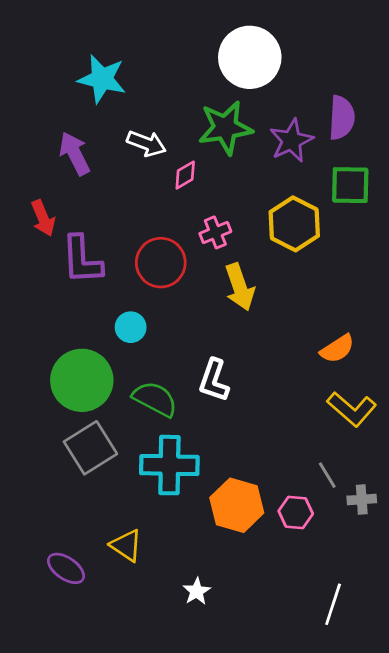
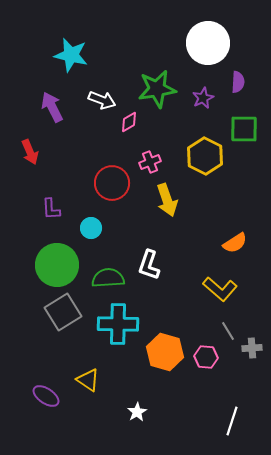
white circle: (250, 57) -> (208, 43), moved
purple semicircle: (342, 118) -> (238, 82), size x0.7
purple star: (291, 141) -> (203, 98), size x0.7
purple L-shape: (82, 260) -> (51, 209), moved, size x0.6
green semicircle: (155, 399) -> (108, 278), turned -32
yellow L-shape: (352, 409) -> (220, 289), moved

